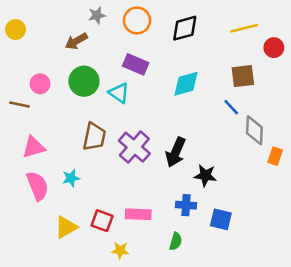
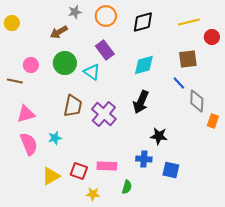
purple rectangle: (136, 64) -> (105, 50), turned 30
black arrow: (176, 152) -> (141, 102), moved
green semicircle: (176, 241) -> (127, 187), moved

